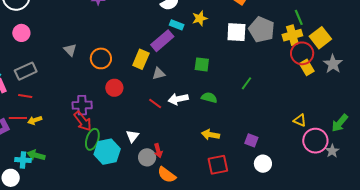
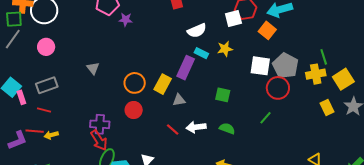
purple rectangle: (162, 41) -> (186, 68), turned -30
red circle: (302, 53) -> (278, 88), moved
orange circle: (101, 58) -> (135, 83), moved

